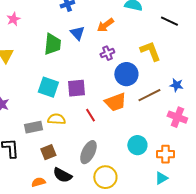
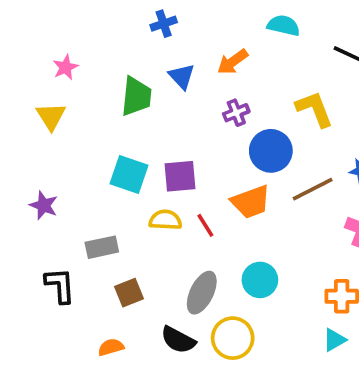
pink star: (13, 19) -> (65, 67), moved
yellow semicircle: (56, 119) -> (165, 220), moved
cyan circle: (137, 145) -> (260, 280), moved
black semicircle: (62, 175) -> (178, 340), moved

